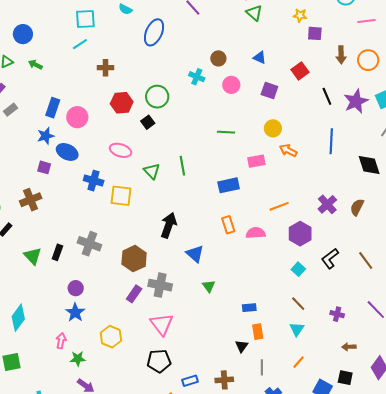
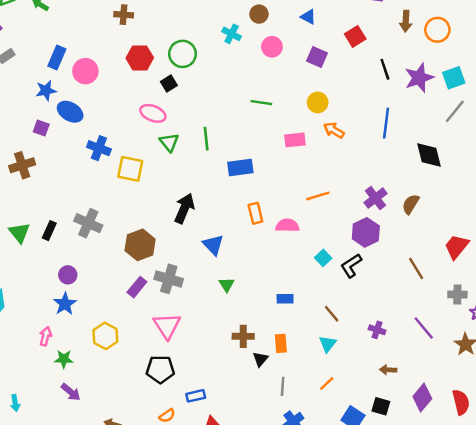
pink ellipse: (120, 150) -> (153, 113), moved
blue rectangle: (229, 185) -> (240, 168), moved
purple hexagon: (300, 234) -> (366, 232), moved
black L-shape: (330, 259) -> (351, 266), moved
cyan square: (298, 269) -> (323, 258), moved
blue rectangle: (249, 308) -> (285, 299), moved
brown cross: (224, 380) -> (243, 336), moved

